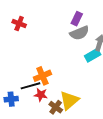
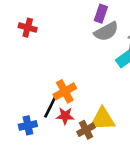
black line: (30, 86) -> (51, 106), turned -42
yellow triangle: (69, 100) -> (103, 119), turned 45
brown cross: (56, 107) -> (86, 130), turned 32

